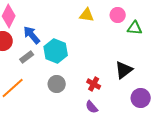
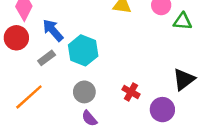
black triangle: (124, 70) -> (184, 79), moved
purple circle: (141, 98) -> (162, 110), moved
purple semicircle: (92, 107) -> (89, 118), moved

